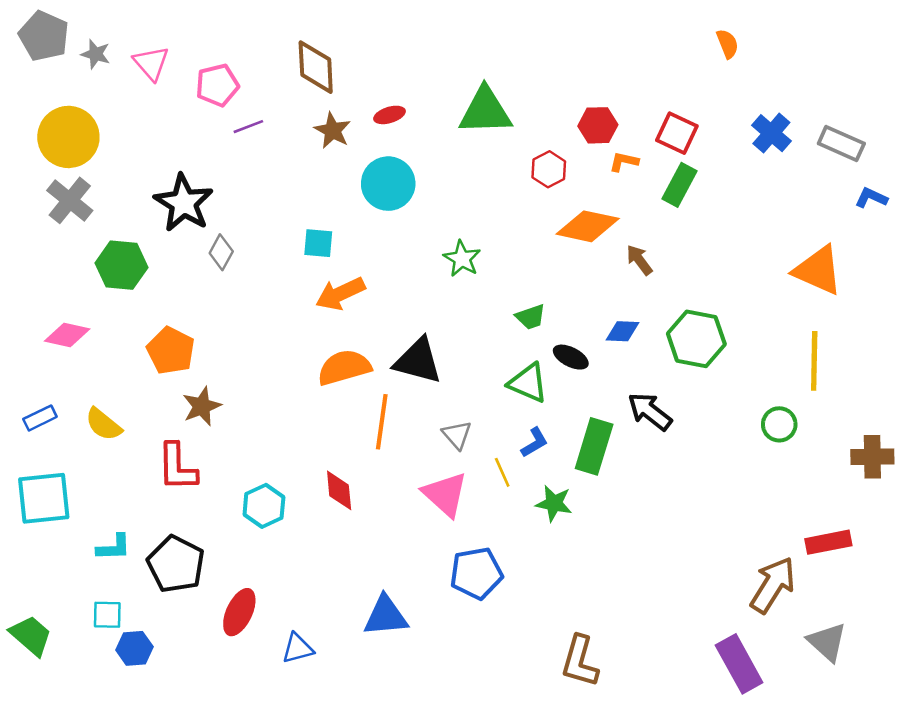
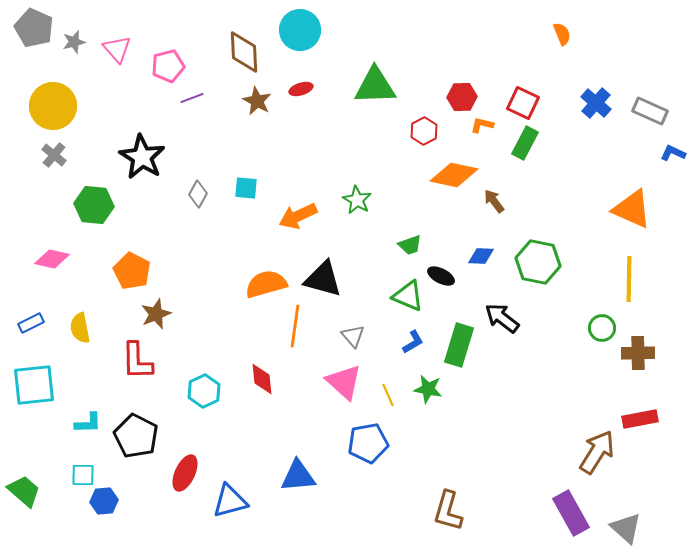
gray star: (96, 54) -> (74, 42), turned -30
cyan circle: (388, 184) -> (300, 30), moved
gray cross: (70, 200) -> (54, 155), size x0.7
gray diamond: (221, 252) -> (198, 194), moved
orange arrow: (340, 294) -> (298, 216), moved
yellow semicircle: (103, 424) -> (80, 328), turned 40
brown cross: (872, 457) -> (638, 353), moved
yellow line: (502, 472) -> (388, 395), moved
gray triangle: (827, 642) -> (626, 528), moved
blue triangle: (298, 648) -> (230, 501), size x1.4

